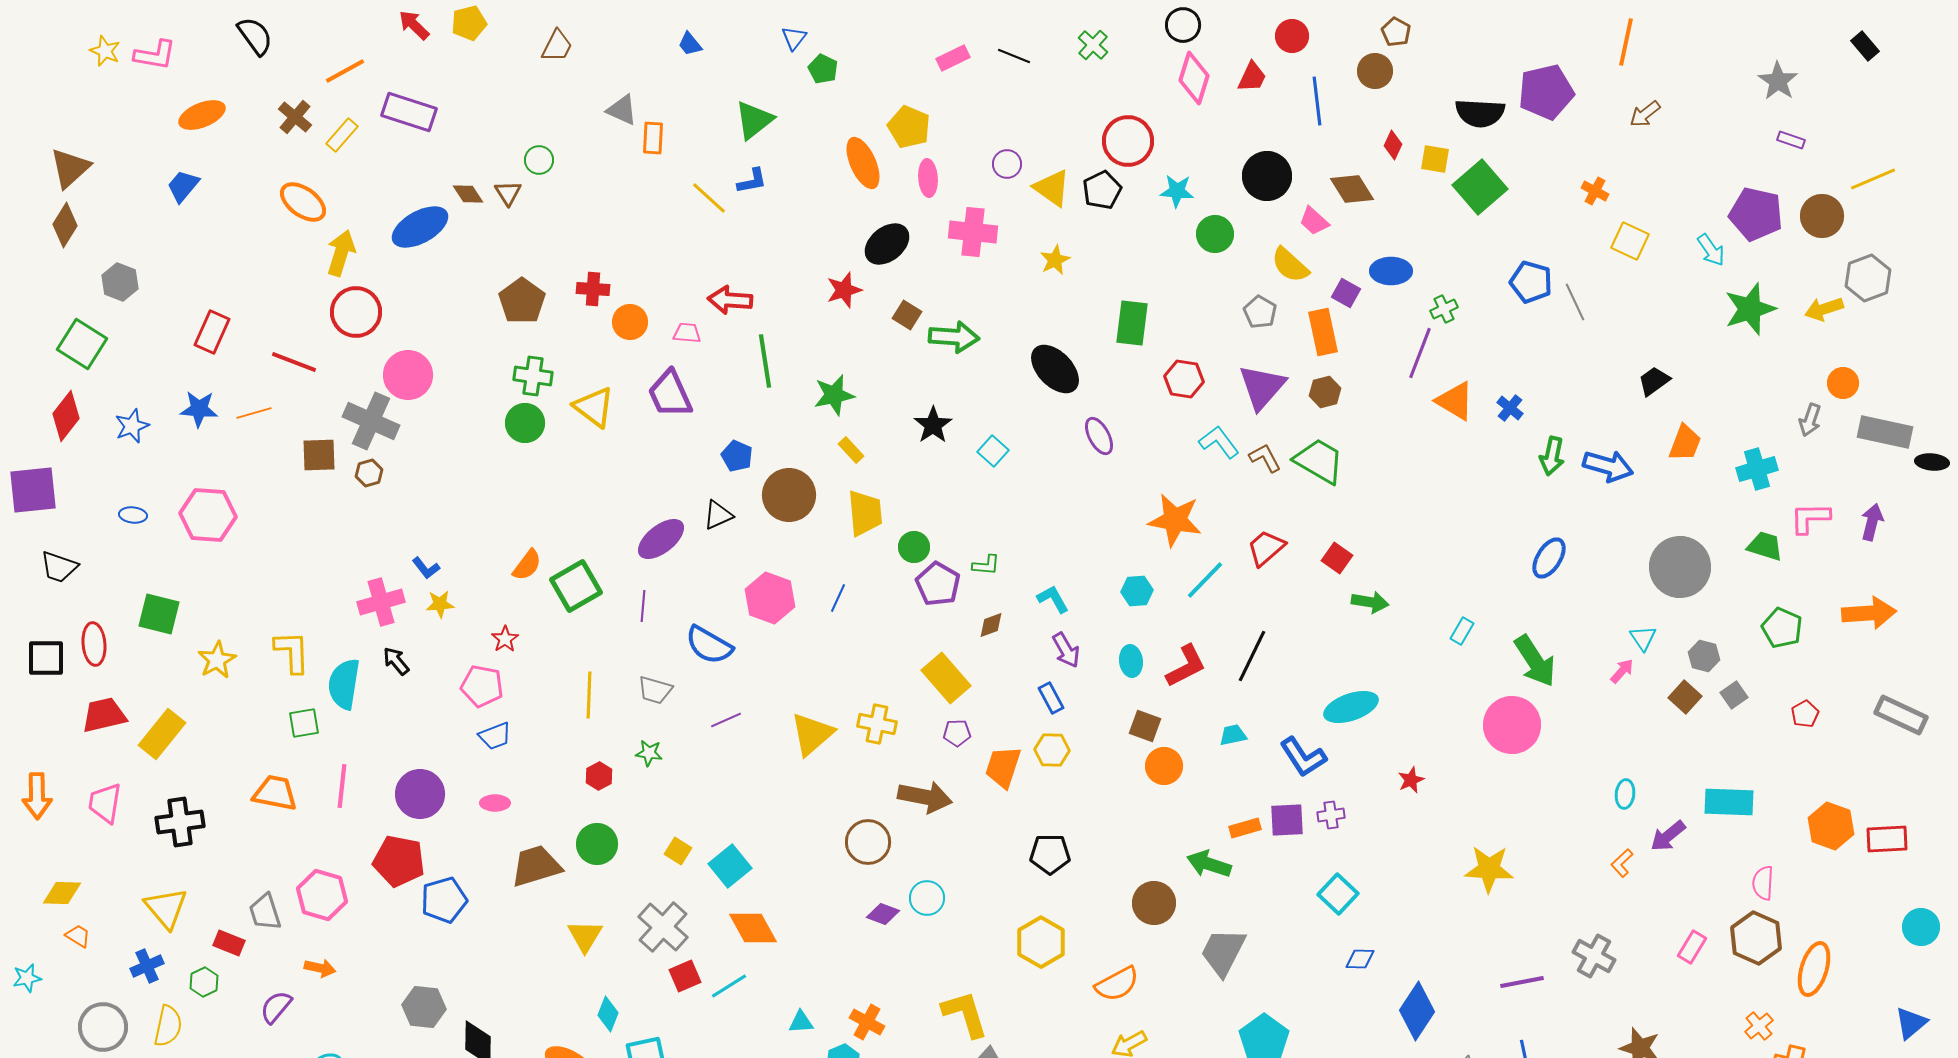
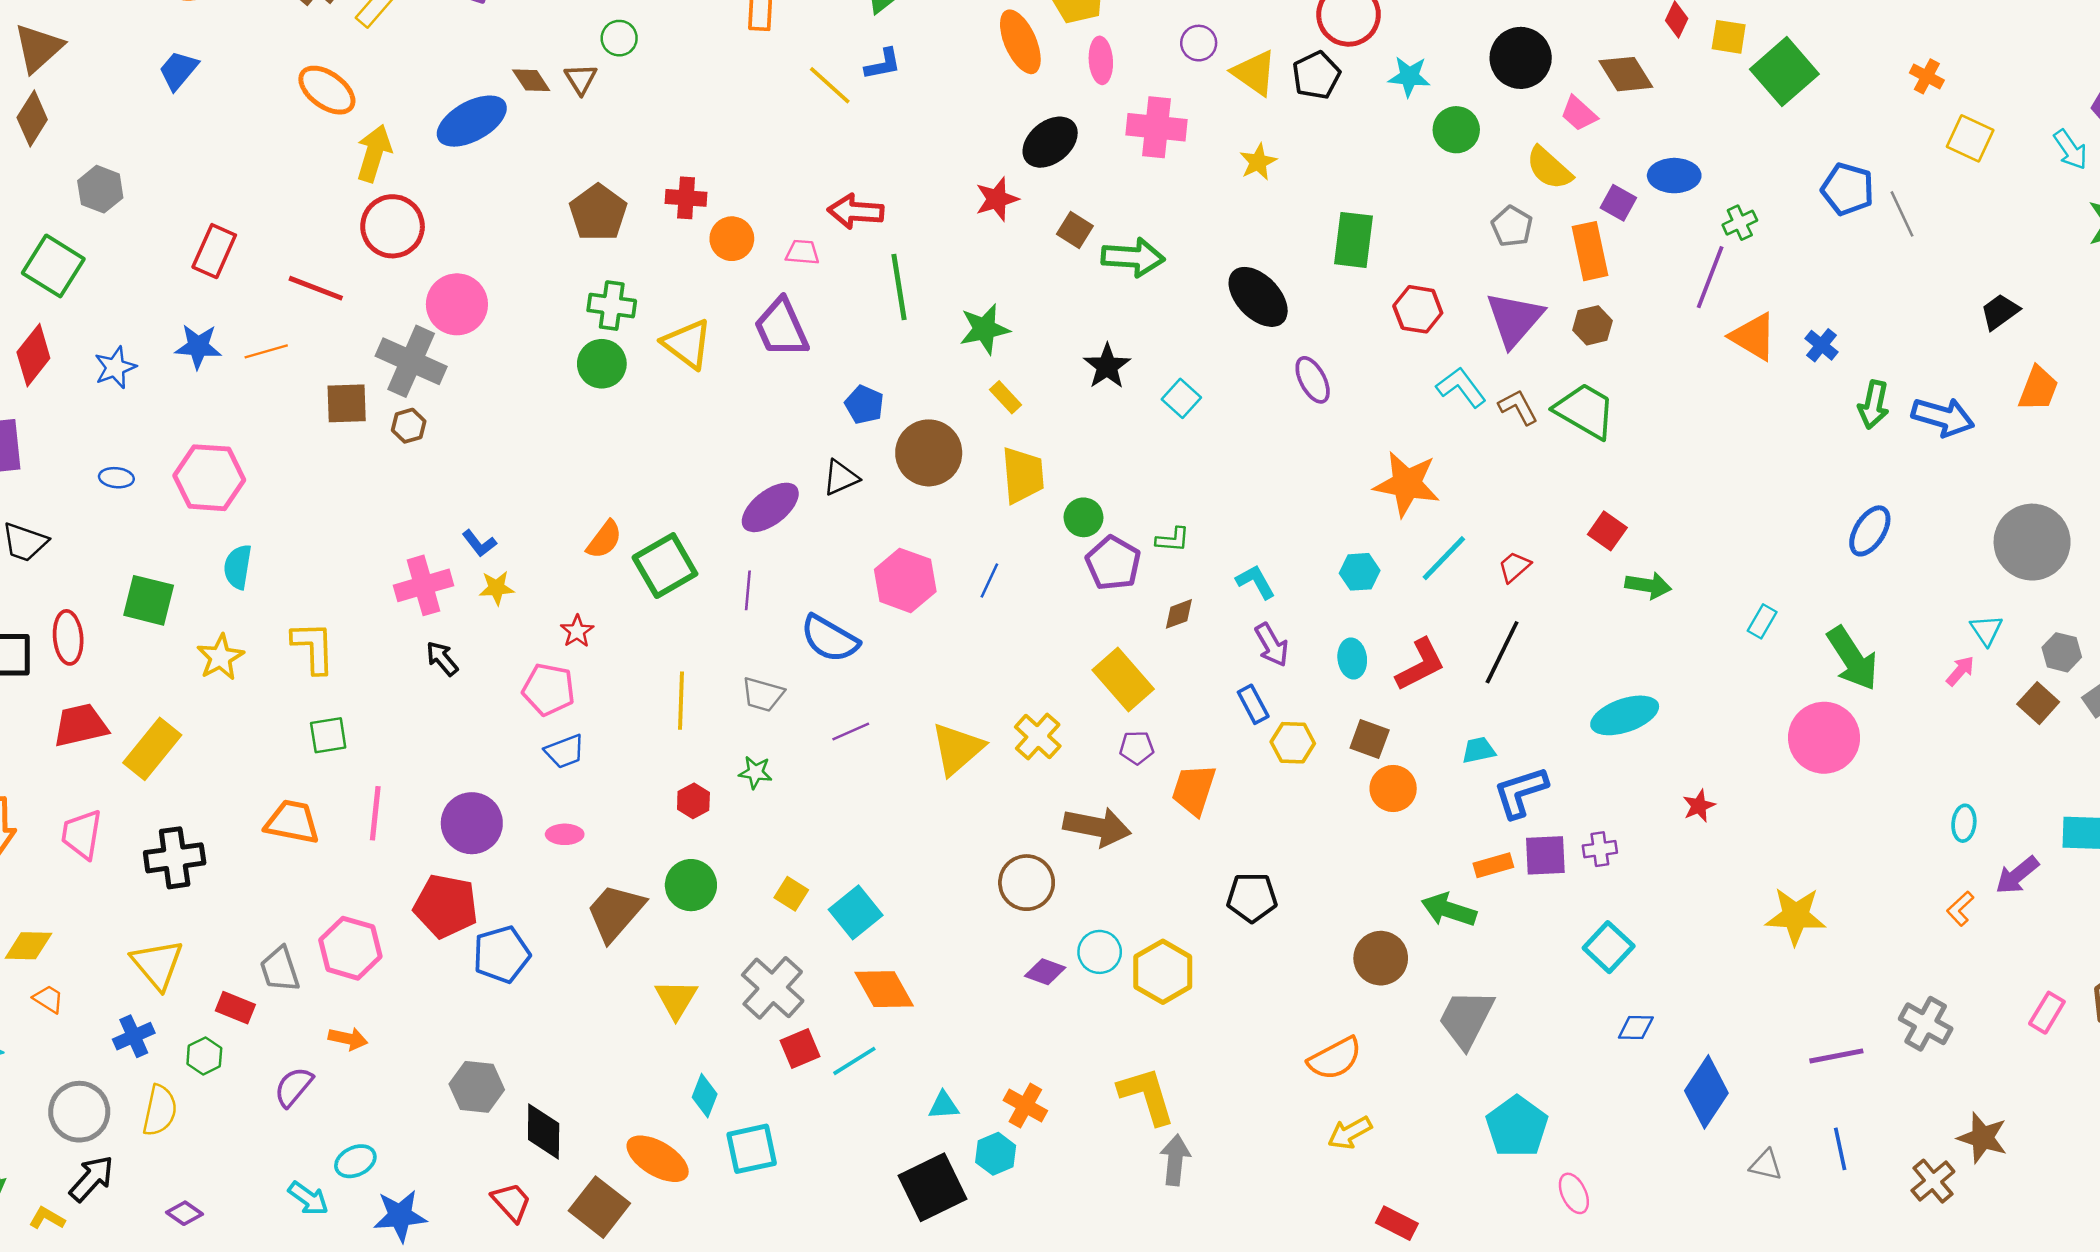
red trapezoid: (1266, 548) -> (1514, 567), moved, size x0.7
cyan semicircle: (344, 684) -> (238, 567), moved, size x0.7
yellow cross: (877, 724) -> (1038, 736), turned 30
yellow hexagon: (1052, 750) -> (1293, 743), moved
blue L-shape: (1303, 757) -> (1521, 792), moved, turned 105
brown trapezoid: (536, 866) -> (615, 912), turned -32
yellow hexagon: (1041, 942) -> (1163, 972), moved

